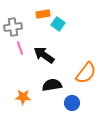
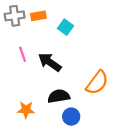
orange rectangle: (43, 14) -> (38, 16), moved
gray cross: (13, 27) -> (15, 16), moved
blue circle: (72, 103) -> (71, 117), moved

